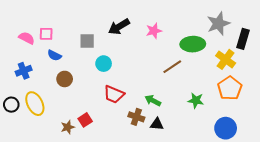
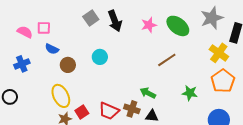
black arrow: (119, 27) -> (115, 21), turned -80
gray square: (87, 41) -> (91, 18), moved, turned -35
green ellipse: (193, 44) -> (178, 26), moved, turned 40
brown circle: (65, 79) -> (68, 65), moved
red trapezoid: (114, 94) -> (109, 111), moved
yellow ellipse: (35, 104) -> (61, 96), moved

